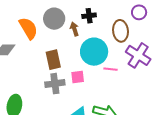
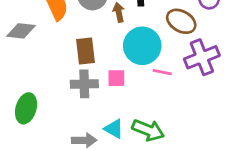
brown ellipse: (121, 31) -> (181, 21), turned -60
purple cross: (138, 55) -> (202, 57), turned 30

